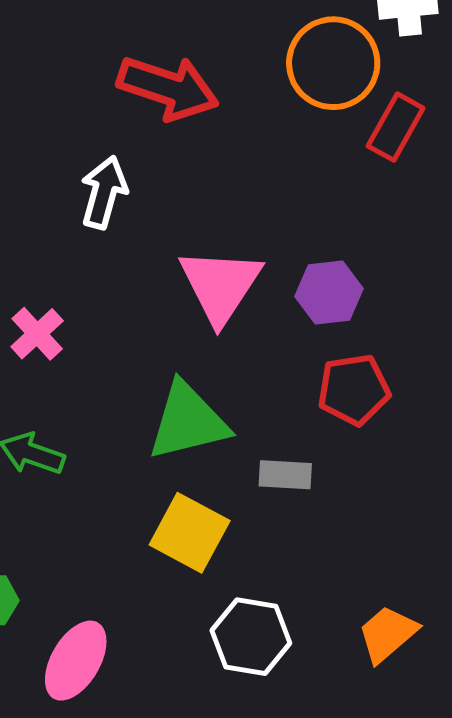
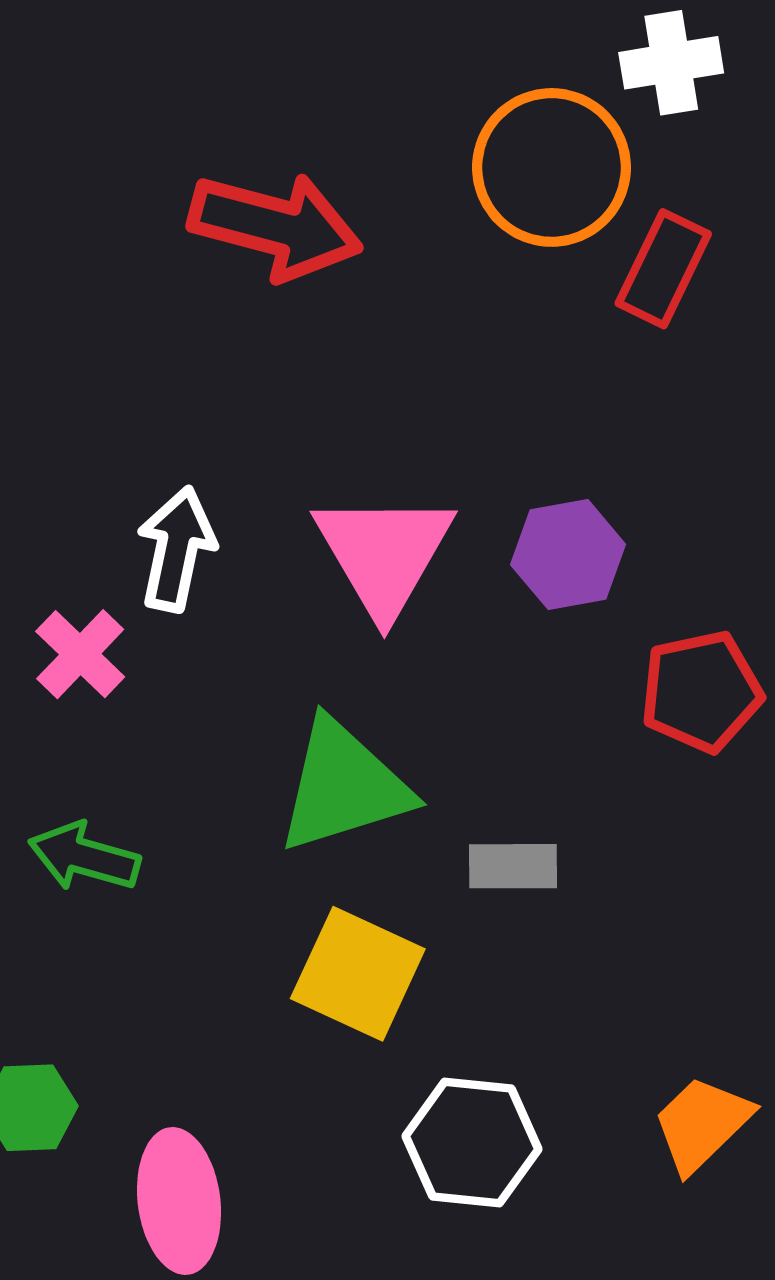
white arrow: (104, 192) -> (176, 549), moved
red pentagon: (354, 390) -> (701, 691), moved
pink ellipse: (76, 661) -> (179, 1201), turned -34

